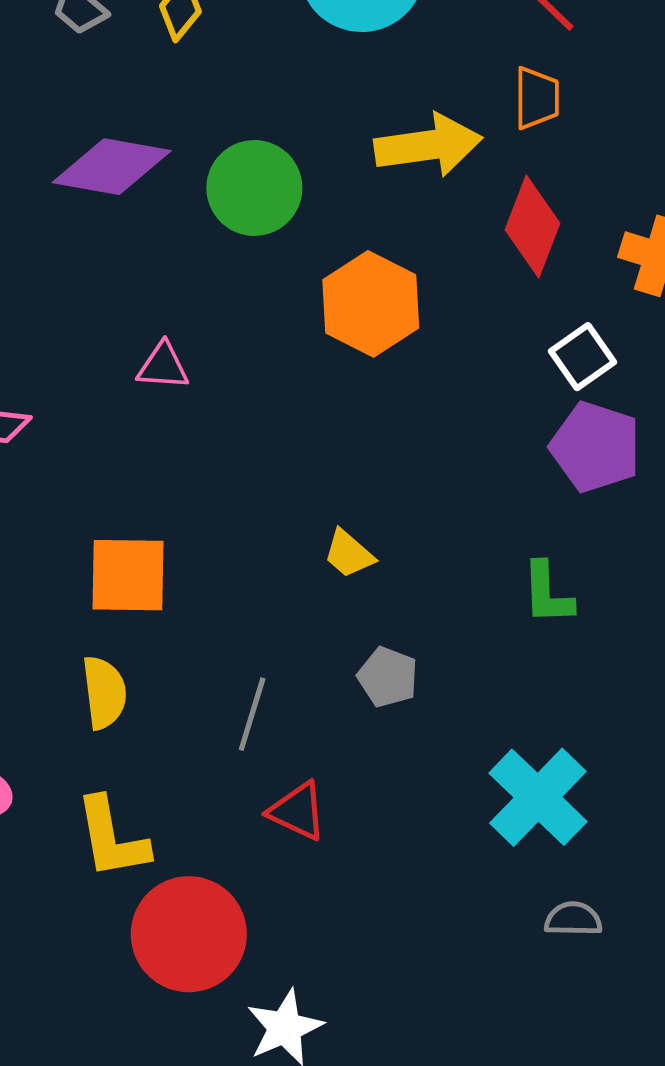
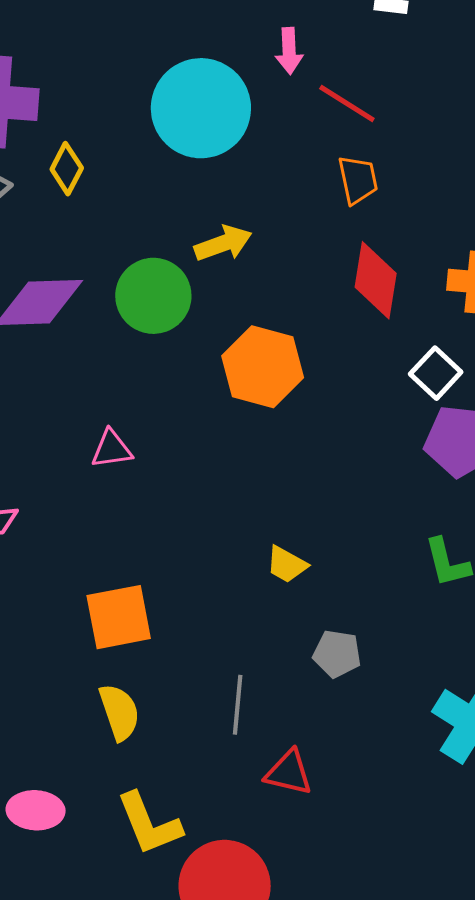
yellow arrow: (428, 145) -> (223, 243), moved, size x0.7

